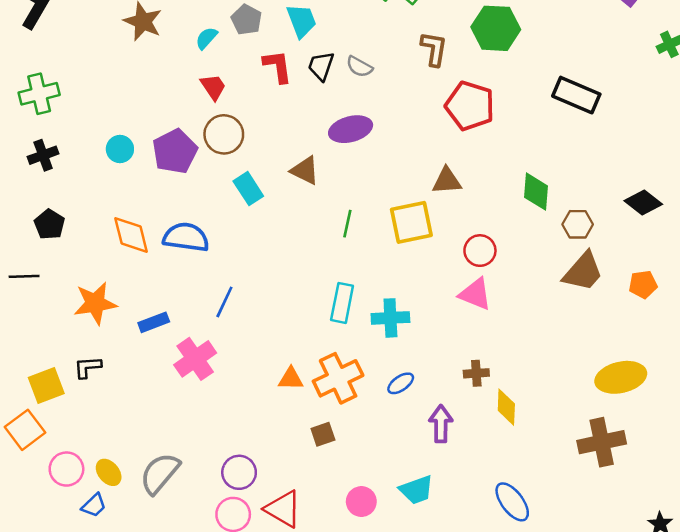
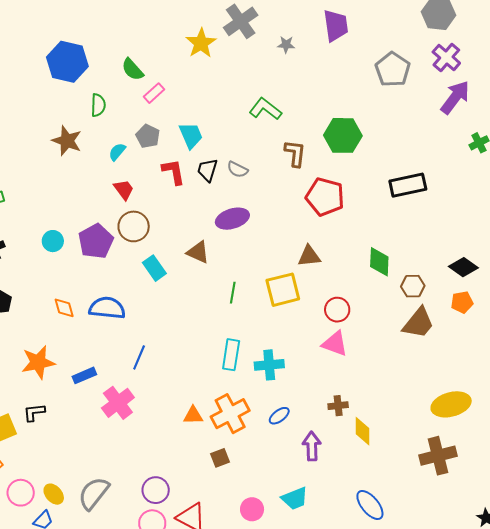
black rectangle: (576, 95) -> (408, 185), turned -33
orange diamond: (131, 235) -> (64, 308), size x0.7
orange pentagon: (643, 284) -> (462, 302), moved

